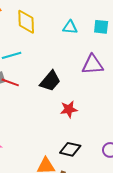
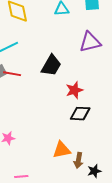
black diamond: (70, 149) -> (80, 114), moved

